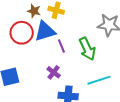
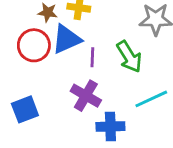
purple line: (61, 46) -> (92, 57), turned 32
purple cross: (54, 72) -> (86, 96), size x1.5

